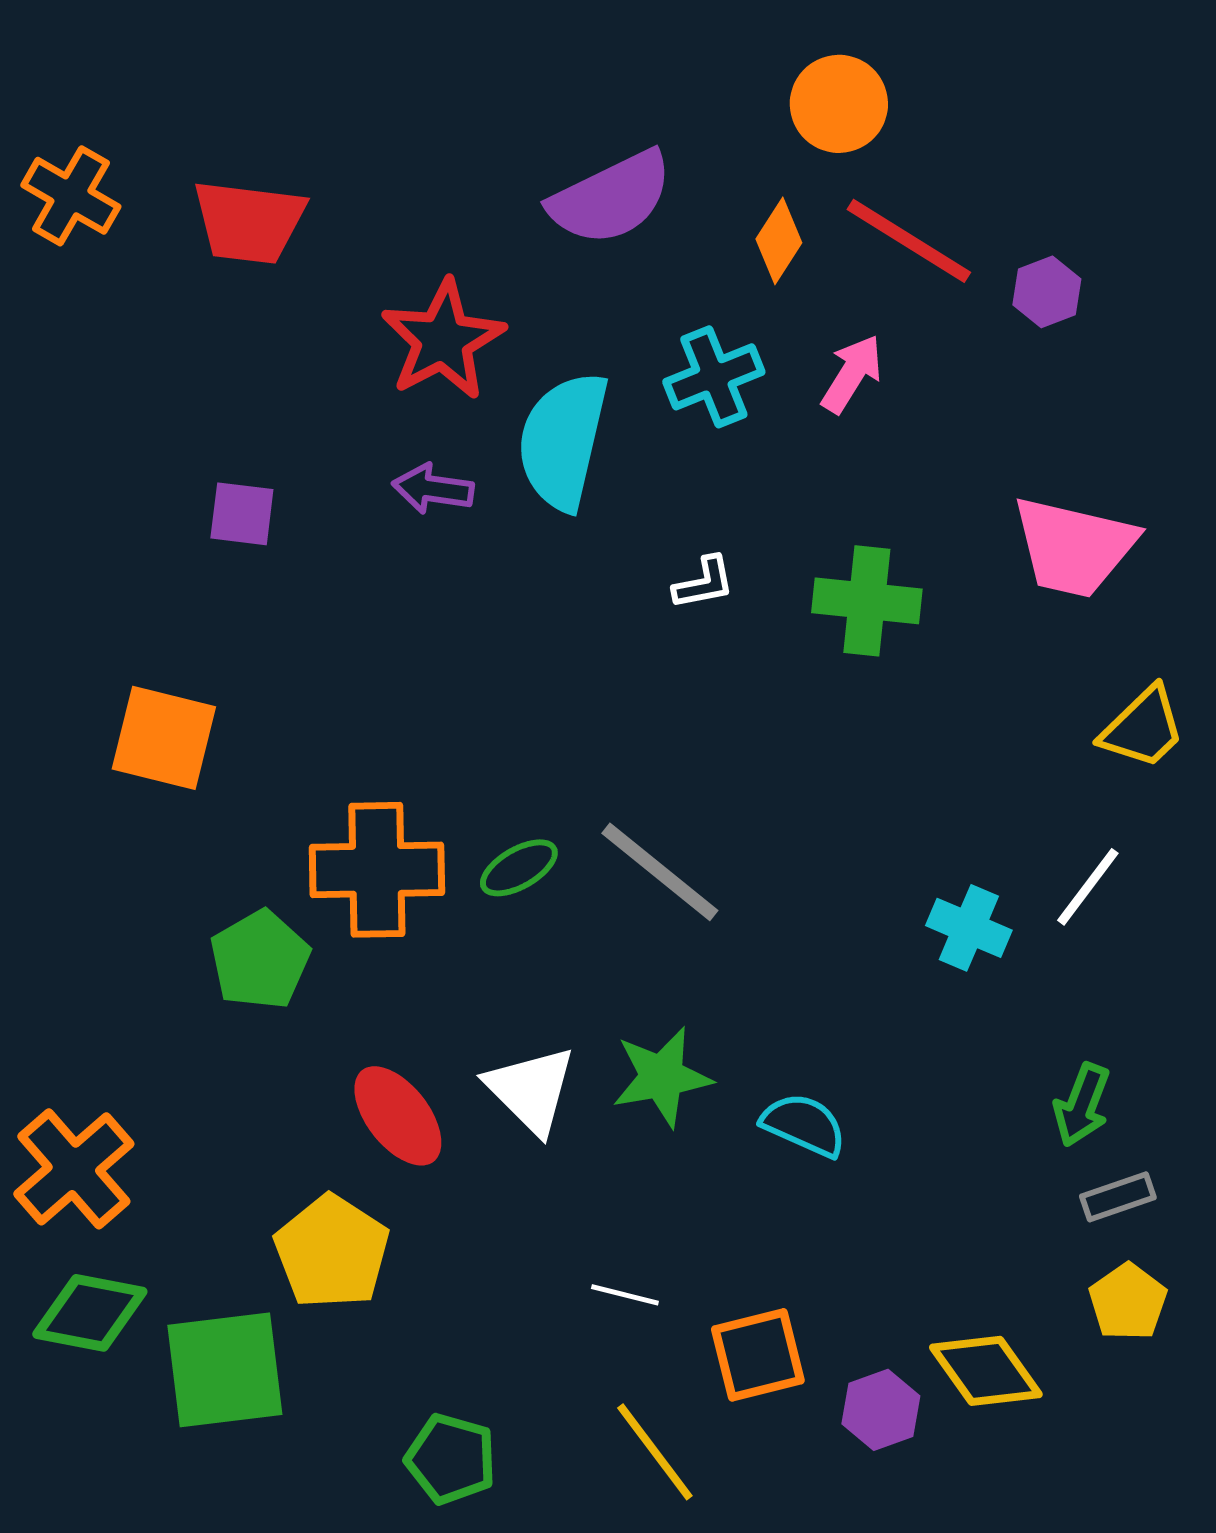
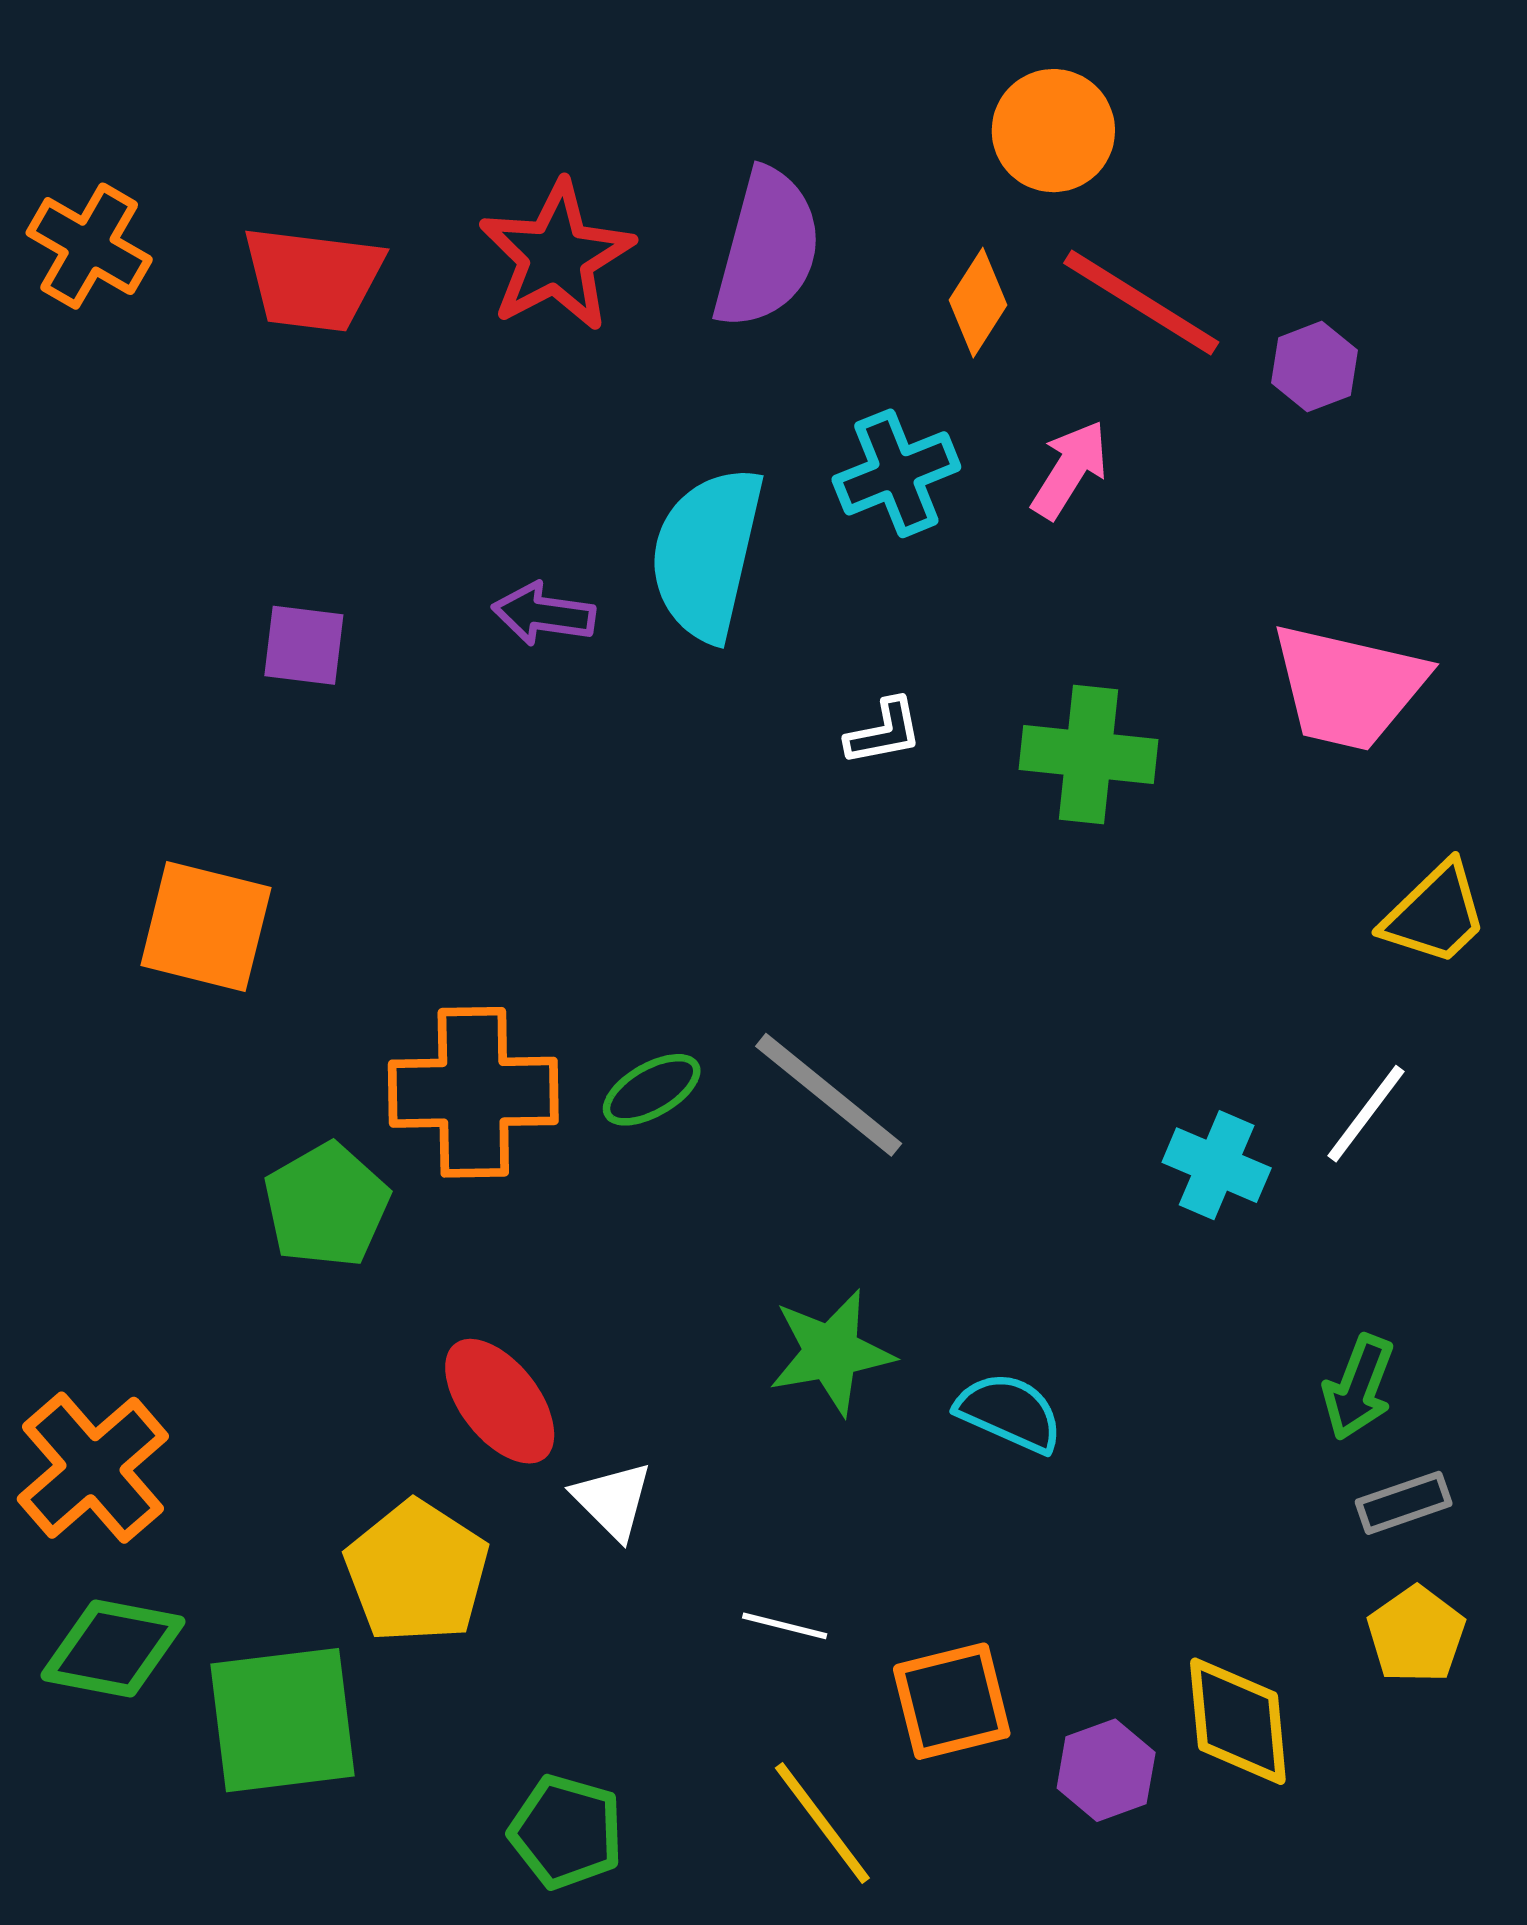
purple semicircle: (611, 198) -> (767, 249), turned -49
red star: (443, 340) -> (556, 256), moved
white triangle: (531, 1090) -> (613, 1500), moved, size x0.7
yellow diamond: (986, 1371) -> (1238, 1721), turned 30

